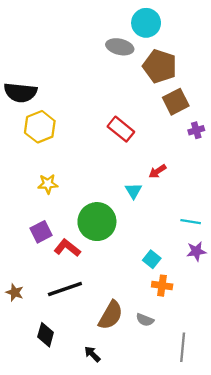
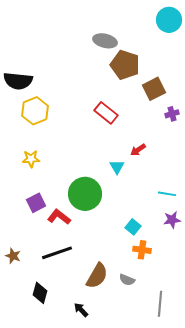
cyan circle: (146, 23) -> (169, 20), moved
brown pentagon: (160, 66) -> (125, 65), moved
yellow star: (48, 184) -> (31, 159), moved

